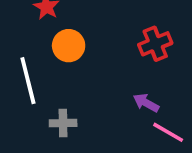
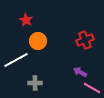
white line: (28, 81) -> (16, 60), turned 75

